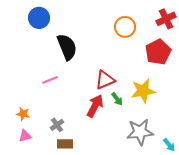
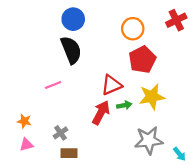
blue circle: (39, 18) -> (73, 19), moved
red pentagon: (158, 52) -> (142, 60), moved
green arrow: (117, 99) -> (124, 105), turned -64

